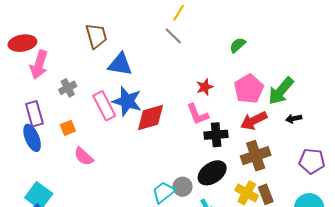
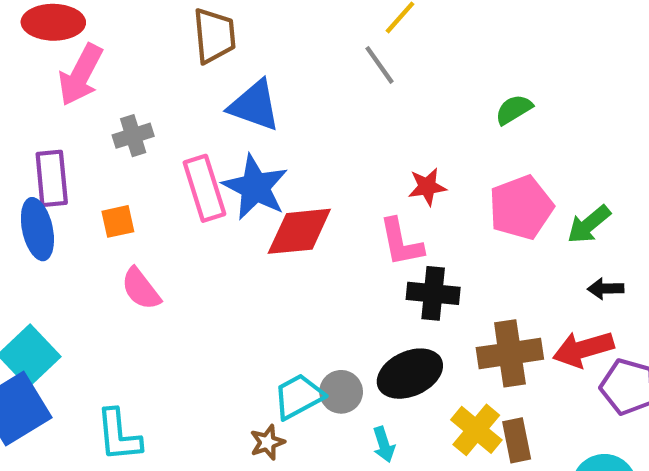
green arrow: (281, 91) -> (589, 224), size x0.7
red arrow: (254, 121) -> (583, 349), moved

